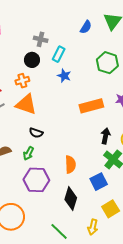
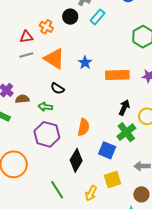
blue star: (64, 76) -> (85, 63), moved
orange cross: (22, 81) -> (46, 27), moved, turned 32
green arrow: (28, 153) -> (45, 107), turned 56
blue square: (99, 182) -> (107, 150), turned 36

